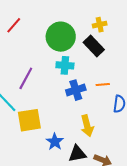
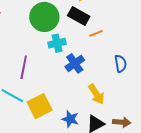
orange line: (103, 85) -> (96, 33), moved

